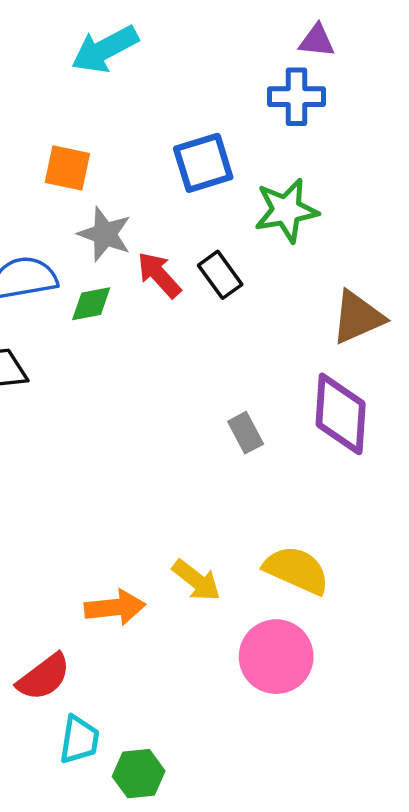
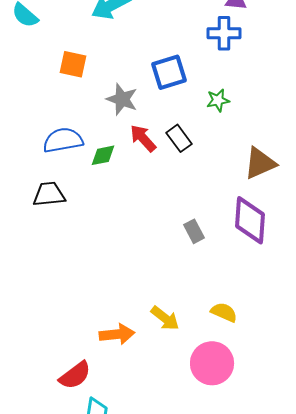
orange square: (67, 168) -> (73, 64), moved
green star: (286, 210) -> (218, 100), size x0.6
gray star: (105, 234) -> (122, 99), moved
yellow semicircle: (296, 570) -> (224, 312), size x0.7

